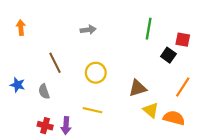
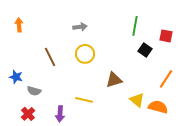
black square: (168, 55) -> (145, 50), moved
yellow circle: (96, 73) -> (85, 54), moved
brown triangle: (138, 88) -> (114, 80), moved
gray semicircle: (44, 91) -> (34, 91), moved, turned -56
red cross: (45, 126) -> (28, 114), moved, turned 32

